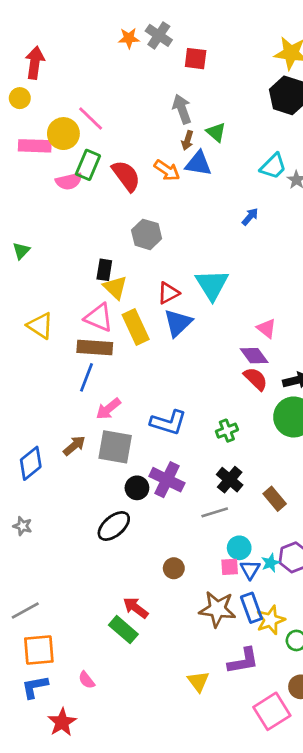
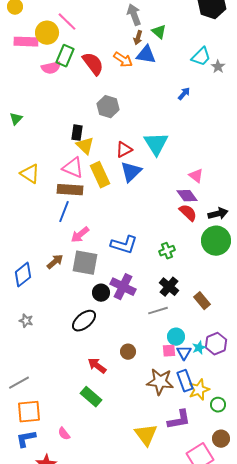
gray star: (23, 526) -> (26, 321), moved
red arrow: (136, 608) -> (97, 366), moved
yellow triangle: (198, 681) -> (146, 435), size x1.4

